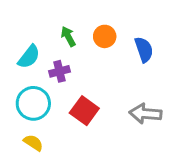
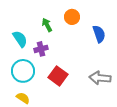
orange circle: (105, 36) -> (72, 17), moved
cyan semicircle: (29, 57) -> (20, 39), turned -72

